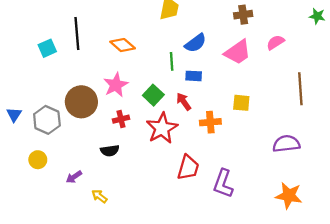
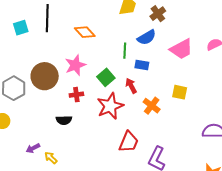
brown cross: (243, 15) -> (158, 14), moved, turned -35
orange cross: (210, 122) -> (152, 106), turned 36
purple arrow: (74, 177) -> (33, 148), moved

